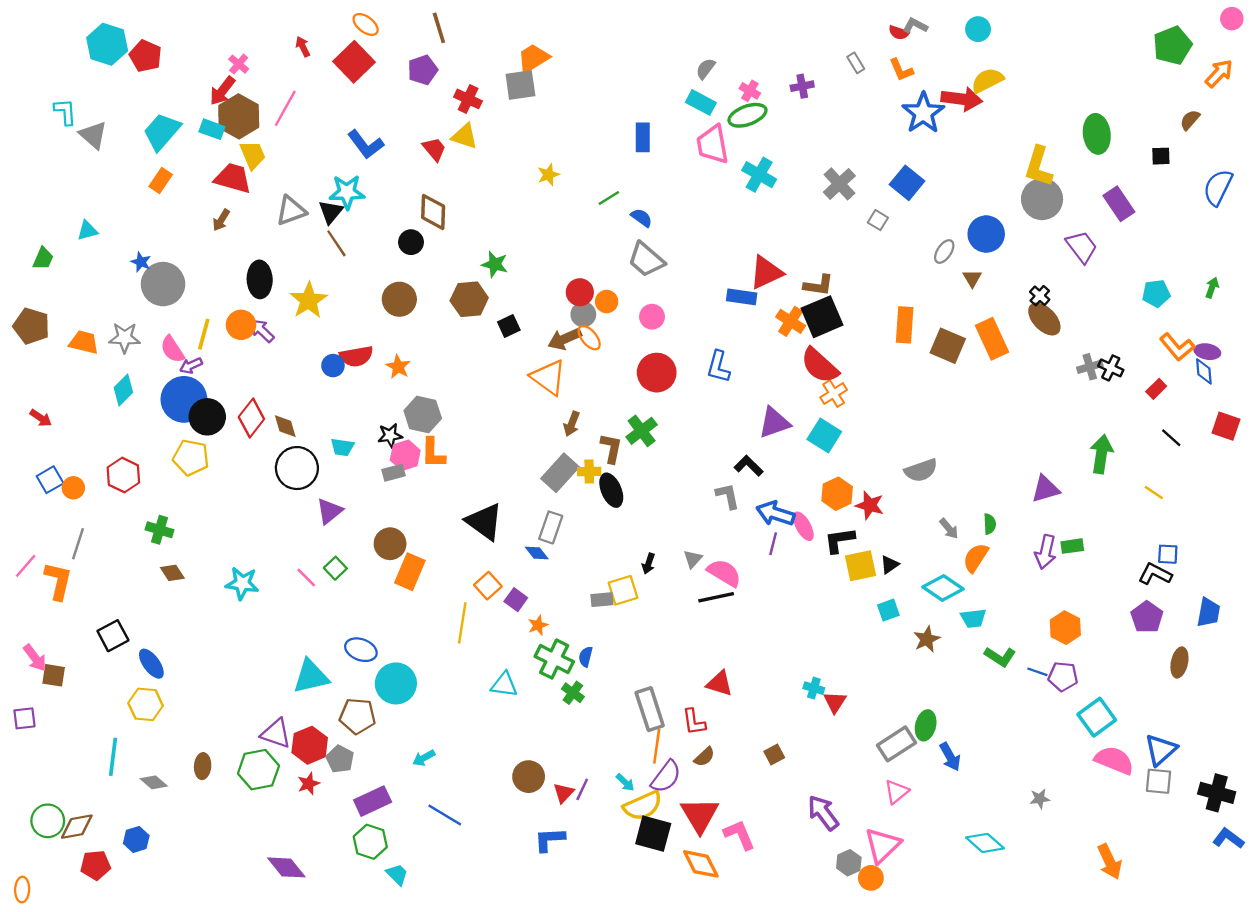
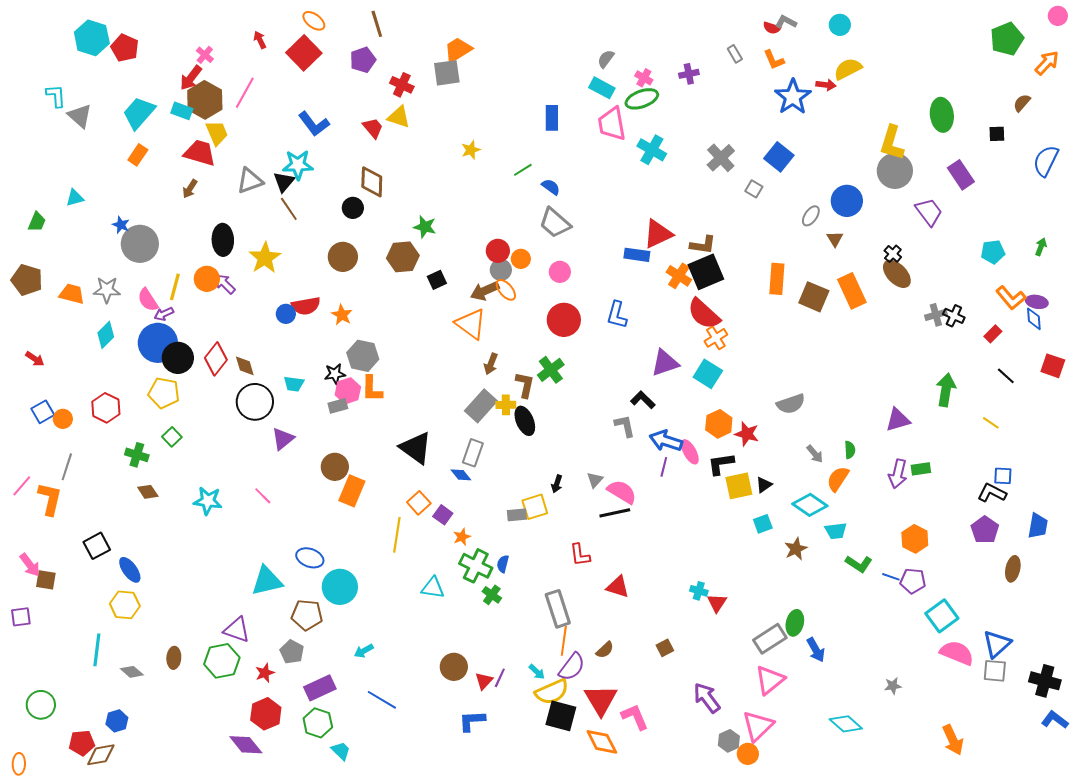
red arrow: (962, 99) -> (826, 85), size x0.6
green square: (335, 568) -> (172, 437), moved
red L-shape: (694, 722) -> (580, 555), moved
red hexagon: (310, 745) -> (266, 714), moved
pink triangle: (897, 792) -> (770, 680), size x1.4
brown diamond: (77, 827) -> (101, 755), moved

